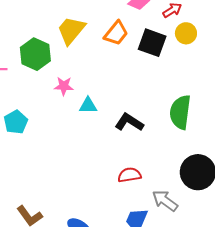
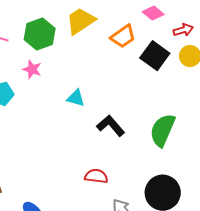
pink star: (64, 86) -> (32, 69), moved

